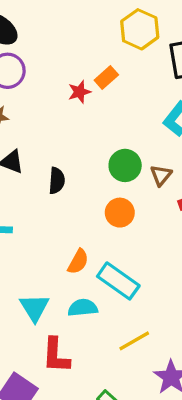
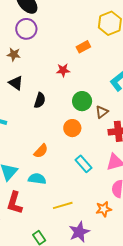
red star: (79, 92) -> (63, 70), moved
cyan rectangle: (118, 281) -> (84, 164), moved, size x0.7

